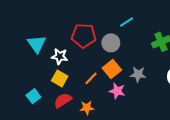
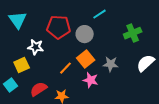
cyan triangle: (37, 44) -> (18, 20), moved
yellow square: (60, 78) -> (22, 65), moved, turned 35

